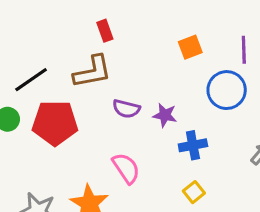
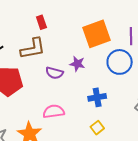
orange square: (190, 47) -> (96, 34), size x1.8
purple star: (165, 115) -> (77, 64), moved
pink semicircle: (126, 168) -> (54, 111), turned -65

